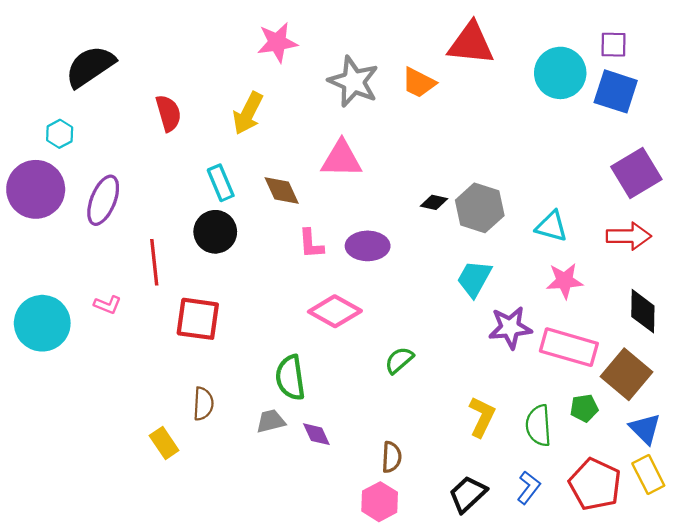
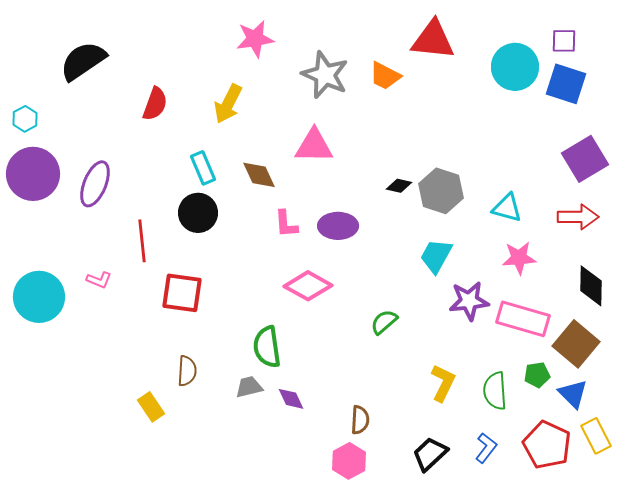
red semicircle: (168, 113) -> (155, 104), turned 36
cyan hexagon: (60, 134) -> (25, 119), moved
green semicircle: (399, 360) -> (384, 322), moved
blue triangle: (645, 429) -> (573, 394), moved

